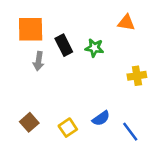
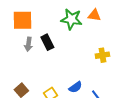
black rectangle: (64, 45) -> (47, 42), moved
green star: (94, 48) -> (71, 19), moved, size x1.5

